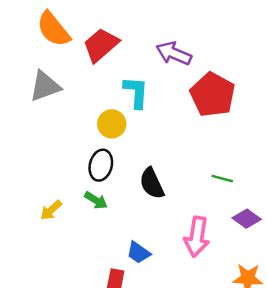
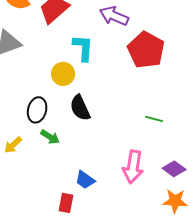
black ellipse: (101, 165) -> (37, 110), moved
black semicircle: (152, 183) -> (80, 108), moved
purple diamond: (247, 219) -> (174, 169), moved

